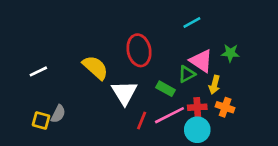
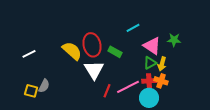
cyan line: (192, 23) -> (133, 28), moved
red ellipse: (139, 50) -> (92, 45), moved
green triangle: (187, 74) -> (150, 63), moved
green rectangle: (165, 89) -> (115, 52), moved
orange cross: (225, 107) -> (161, 81), moved

